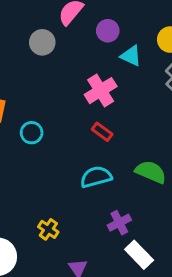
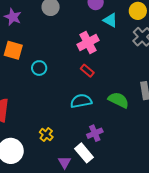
white rectangle: (139, 255) -> (84, 153), moved

